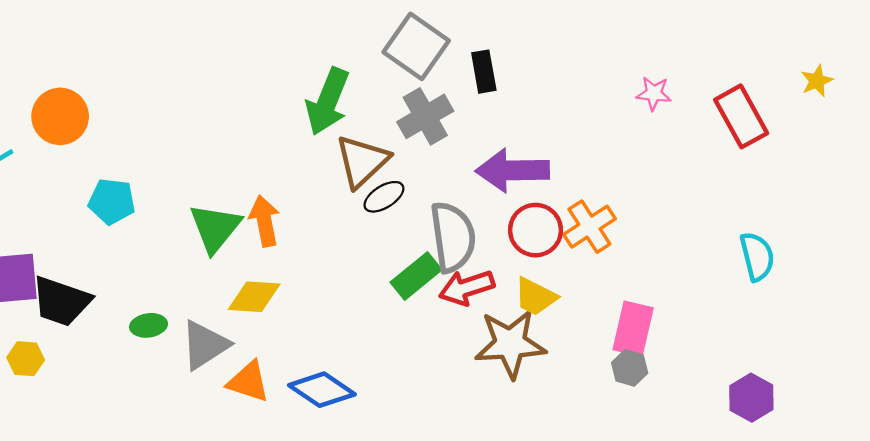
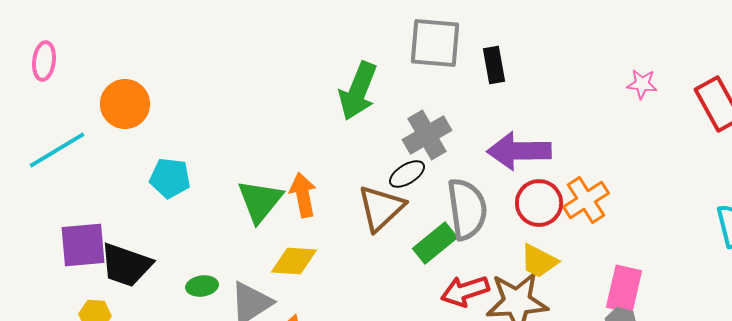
gray square: (416, 46) -> (435, 43), turned -30
gray cross: (425, 116) -> (427, 135), moved
brown triangle: (362, 161) -> (381, 208), moved
red arrow: (467, 287) -> (465, 291), moved

